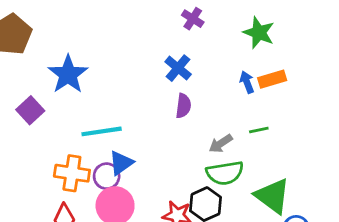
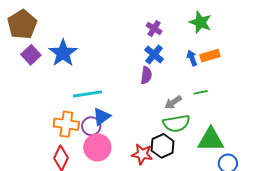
purple cross: (193, 19) -> (154, 28), moved
blue cross: (178, 68) -> (154, 55), moved
purple square: (30, 110) -> (31, 55), moved
green triangle: (273, 196) -> (211, 140), turned -36

